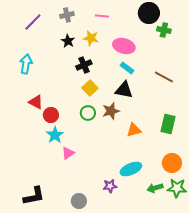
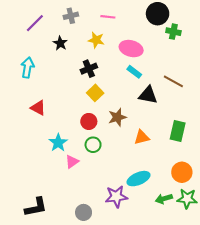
black star: (68, 41) -> (60, 43), moved
black triangle: (124, 90) -> (148, 95), moved
green circle: (88, 113) -> (93, 145), moved
red circle: (51, 115) -> (89, 121), moved
purple star: (110, 186) -> (116, 197), size x1.5

